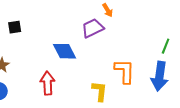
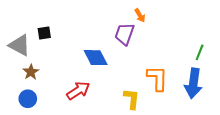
purple trapezoid: (93, 28) -> (124, 34), turned -45
red arrow: (48, 83) -> (78, 91), turned 60

